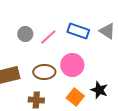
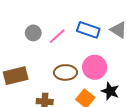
pink circle: (72, 65) -> (95, 67), moved
brown ellipse: (44, 72) -> (65, 72), moved

